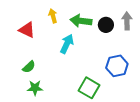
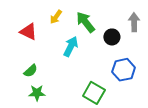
yellow arrow: (53, 16) -> (56, 17), turned -128
green arrow: (81, 21) -> (86, 22), turned 45
black circle: (106, 25) -> (112, 37), moved

